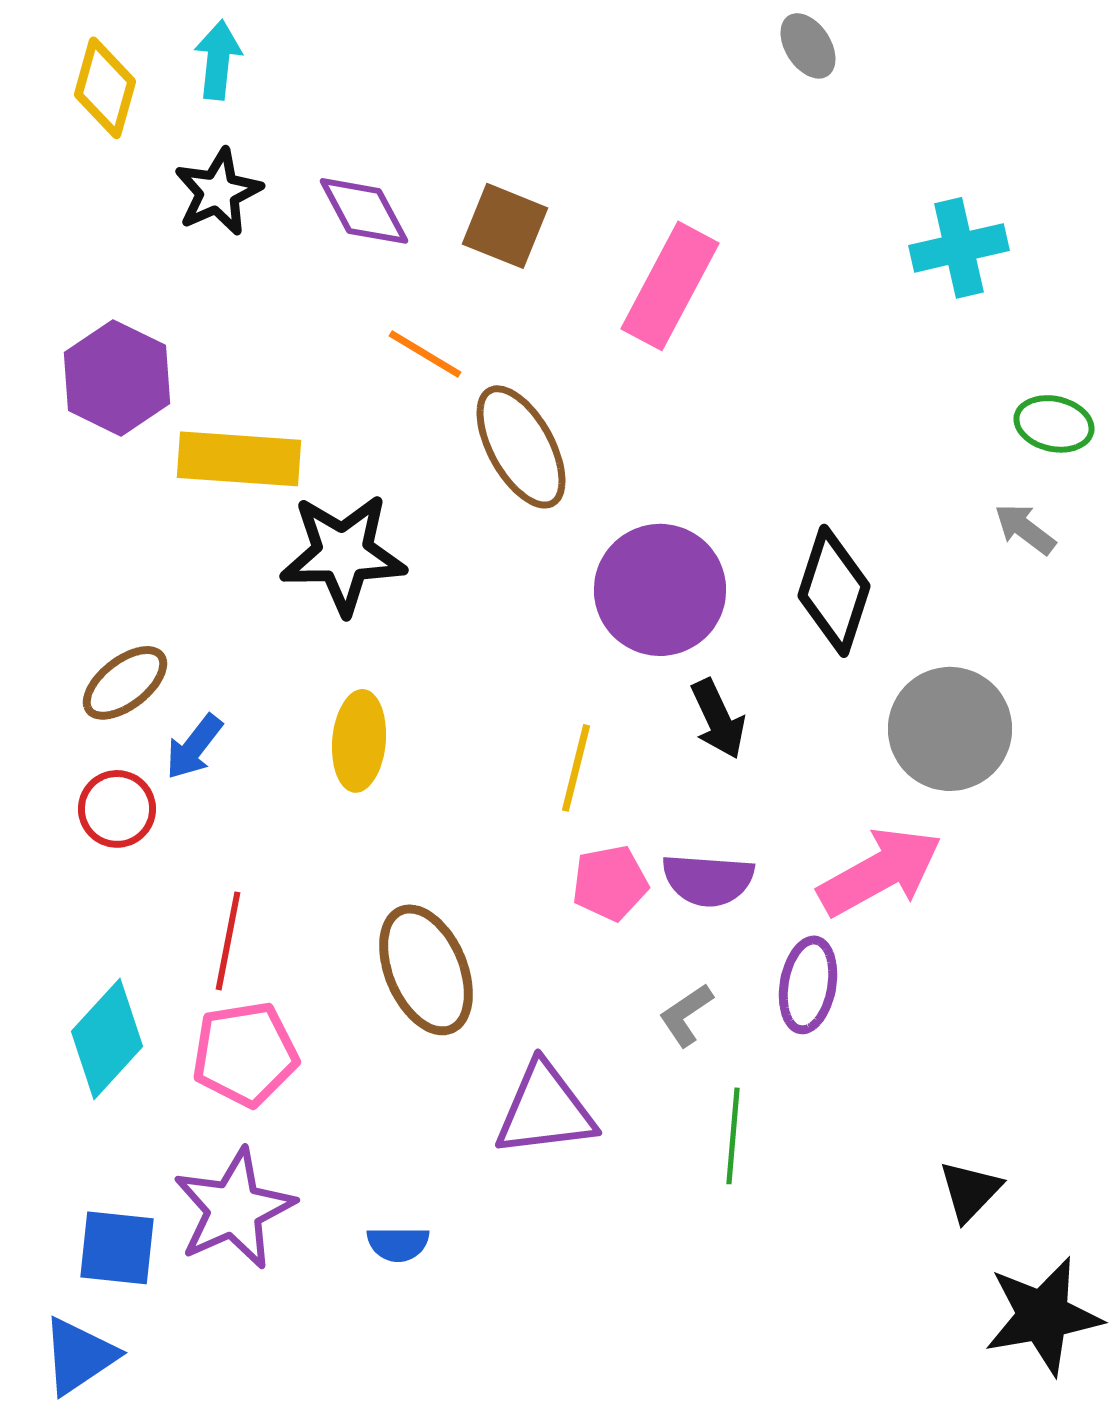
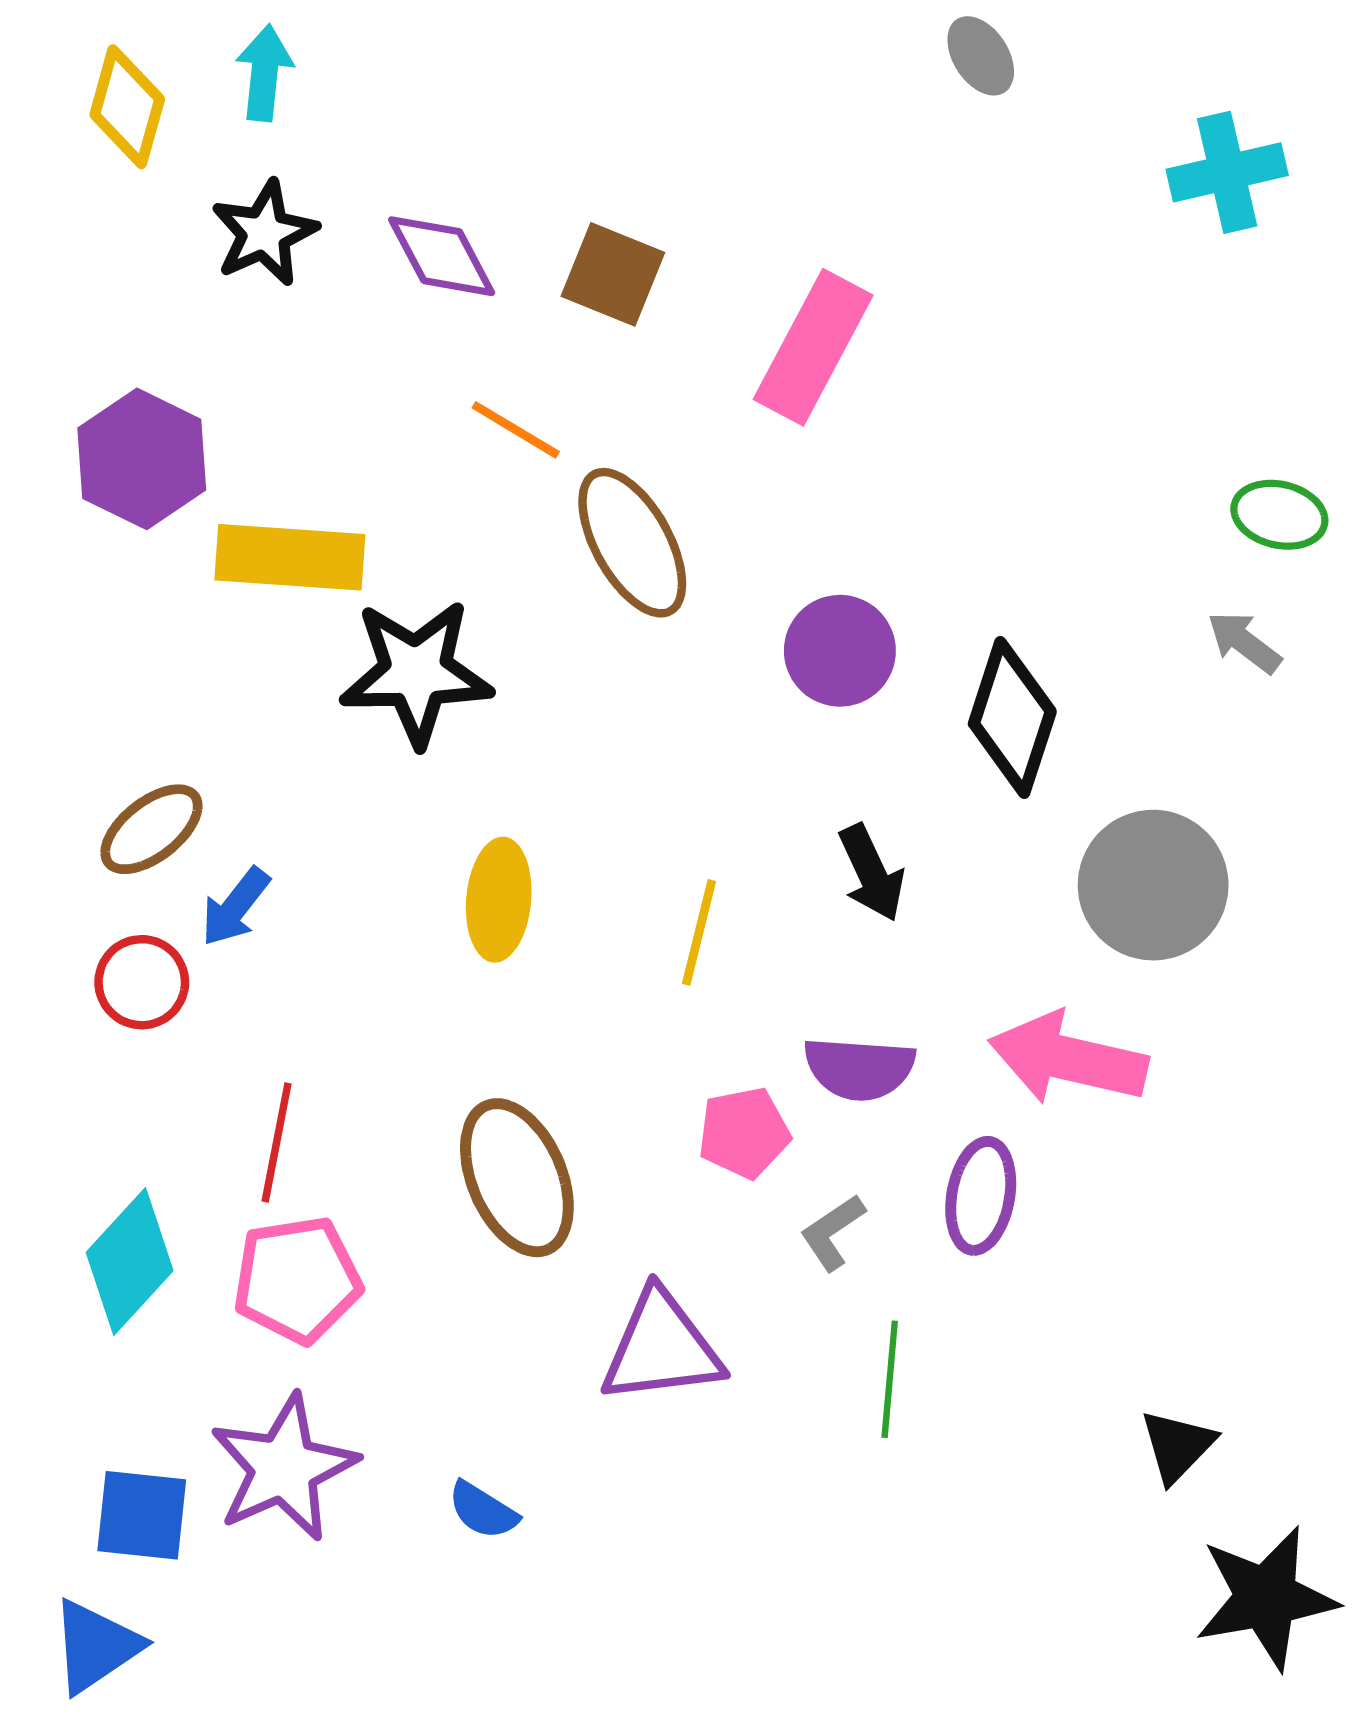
cyan cross: (959, 248) -> (1227, 172), moved
purple circle: (660, 590) -> (840, 651), moved, size x0.7
yellow ellipse: (359, 741) -> (499, 900), moved
pink arrow: (880, 872) -> (1068, 1059), turned -138
pink pentagon: (610, 883) -> (744, 1133), moved
blue semicircle: (398, 1244) -> (483, 1510), turned 32

